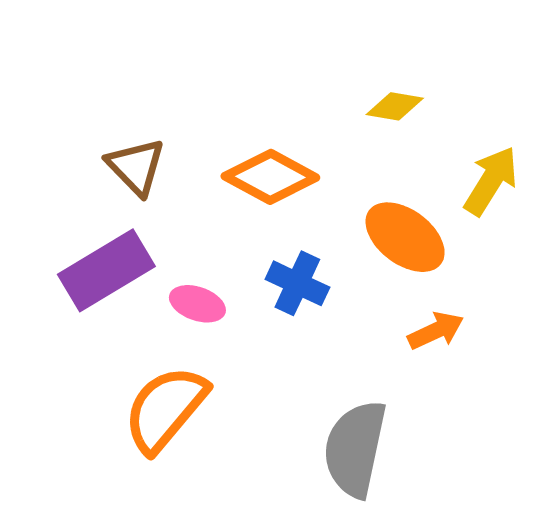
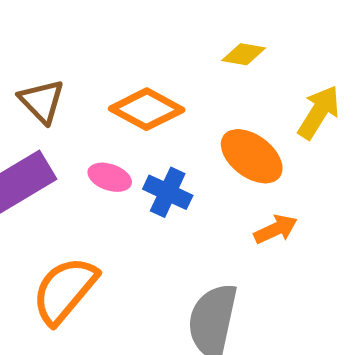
pink ellipse: (197, 304) -> (110, 177), moved

